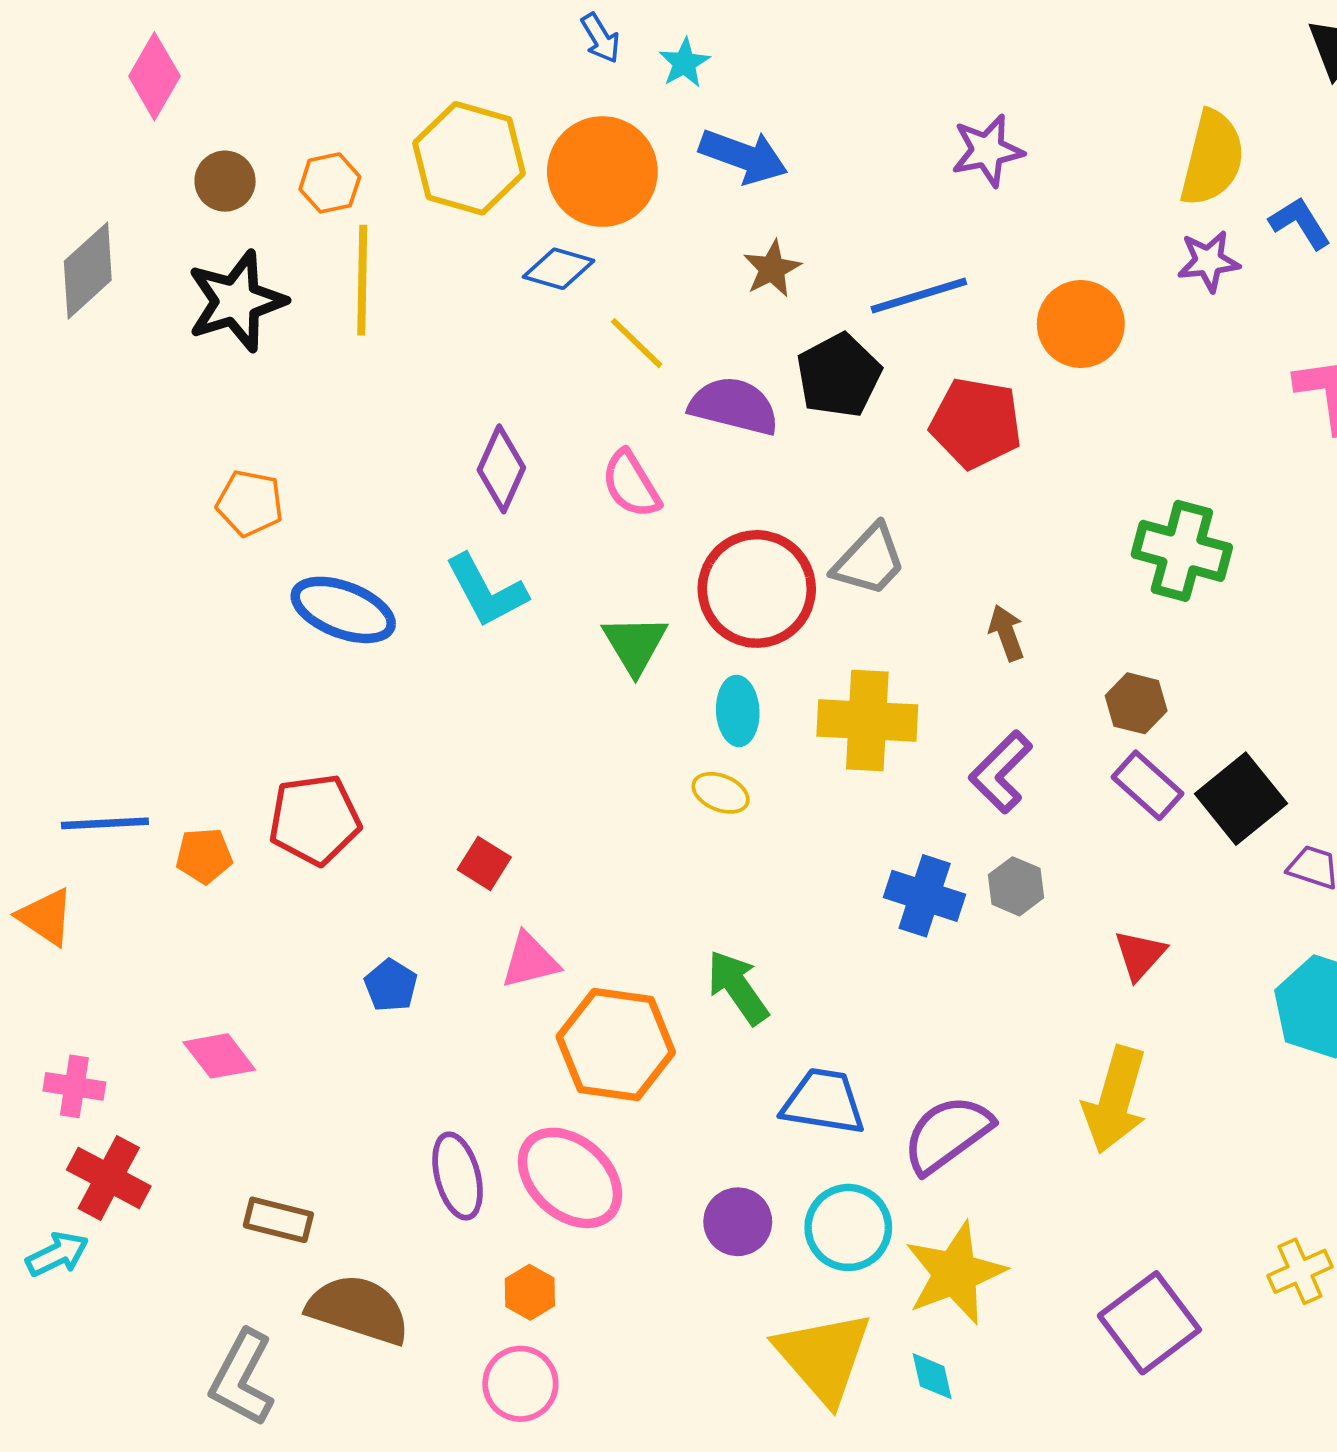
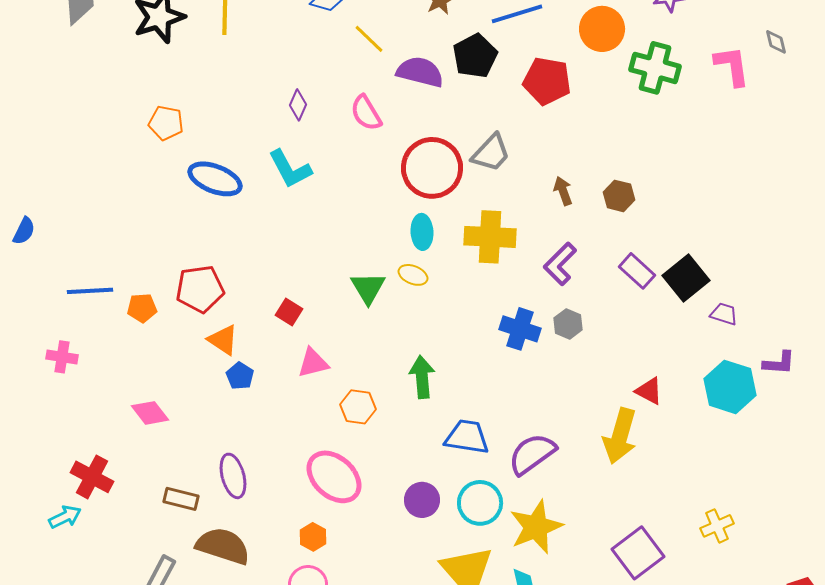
purple diamond: (501, 469) -> (298, 105), size x0.7
green cross: (1182, 551) -> (655, 68), moved
green triangle: (635, 644) -> (368, 288), moved
brown hexagon: (1136, 703) -> (619, 196), moved
orange triangle: (46, 917) -> (223, 340), moved
red triangle: (1140, 955) -> (649, 391), moved, turned -44
green arrow: (738, 987) -> (422, 377), turned 30
orange hexagon: (616, 1044) -> (358, 407), size x0.6
pink cross: (74, 1086) -> (62, 357), moved
purple ellipse: (458, 1176) -> (233, 476), moved

